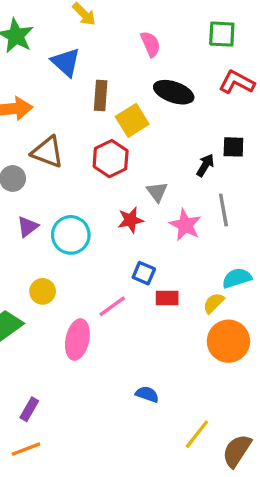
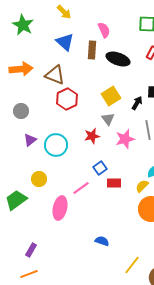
blue triangle: (66, 62) -> (65, 42), moved
brown rectangle: (101, 95) -> (92, 50), moved
yellow square: (132, 120) -> (111, 96), moved
brown triangle: (48, 152) -> (55, 75), moved
red hexagon: (111, 159) -> (67, 99), moved
pink star: (185, 225) -> (125, 139), turned 30
blue square: (144, 273) -> (100, 168), turned 32

